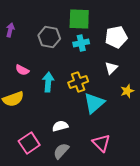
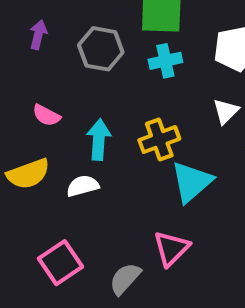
purple arrow: (10, 30) -> (38, 35), moved
white semicircle: (60, 126) -> (83, 186), moved
pink triangle: (101, 143) -> (171, 248), moved, turned 30

